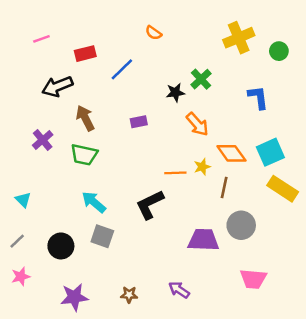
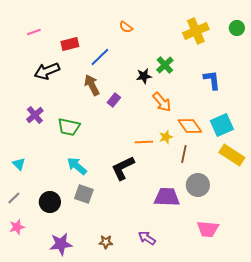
green circle: (279, 51) -> (237, 28), moved
brown arrow: (85, 118) -> (92, 85), moved
purple rectangle: (139, 122) -> (114, 100), turned -40

